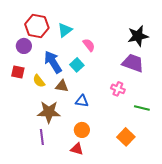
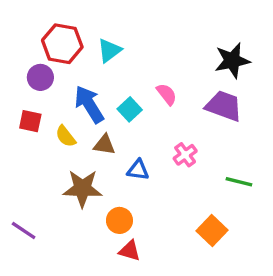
pink semicircle: (89, 45) -> (167, 94), moved
pink cross: (118, 89) -> (185, 155), moved, turned 32
orange circle: (82, 130) -> (119, 220), moved
purple line: (42, 137) -> (24, 231), moved, turned -49

